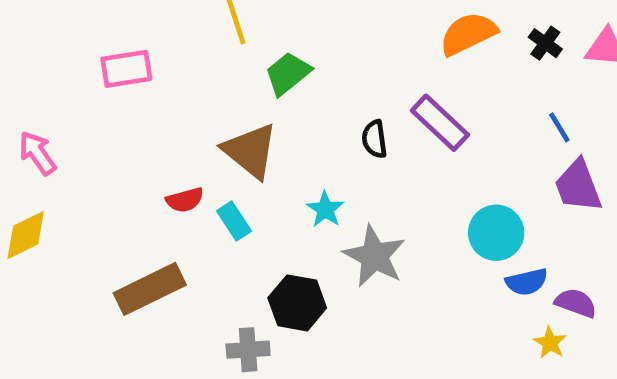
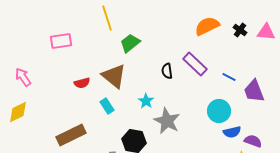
blue line: (559, 127) -> (229, 77), moved, turned -32
red semicircle: (185, 200) -> (82, 83), moved

